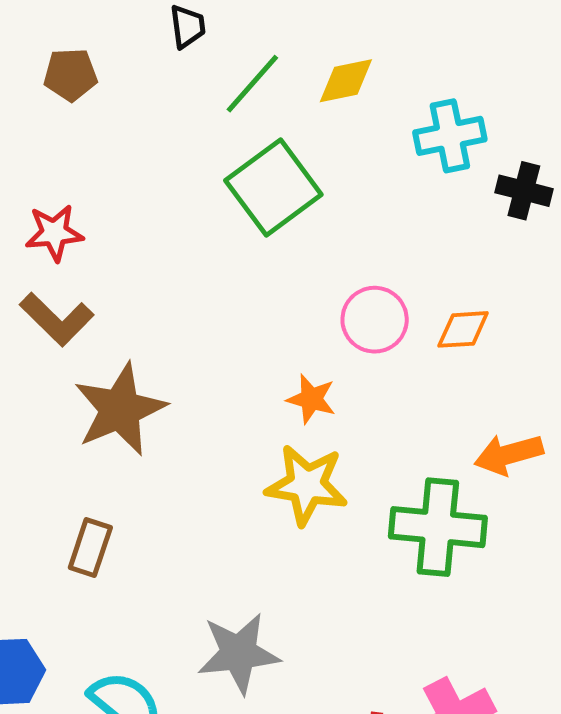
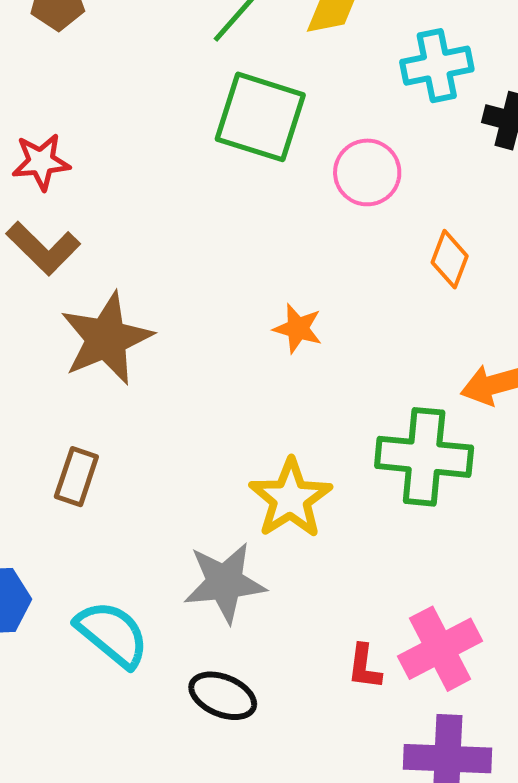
green square: (273, 187) -> (260, 117), turned -36
pink circle: (375, 320) -> (367, 172), moved
orange diamond: (463, 329) -> (450, 259), turned -66
yellow star: (307, 485) -> (290, 498), moved, turned 30

